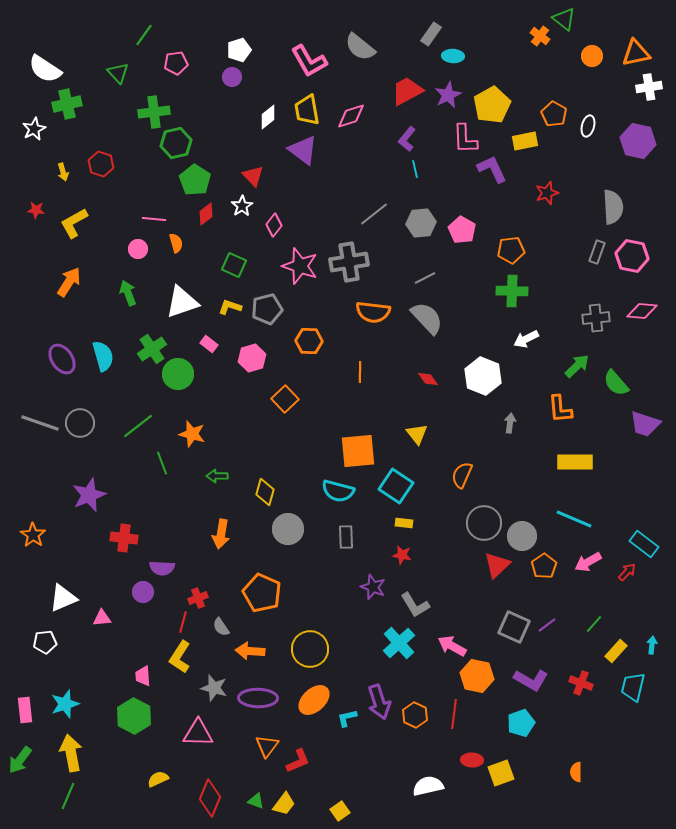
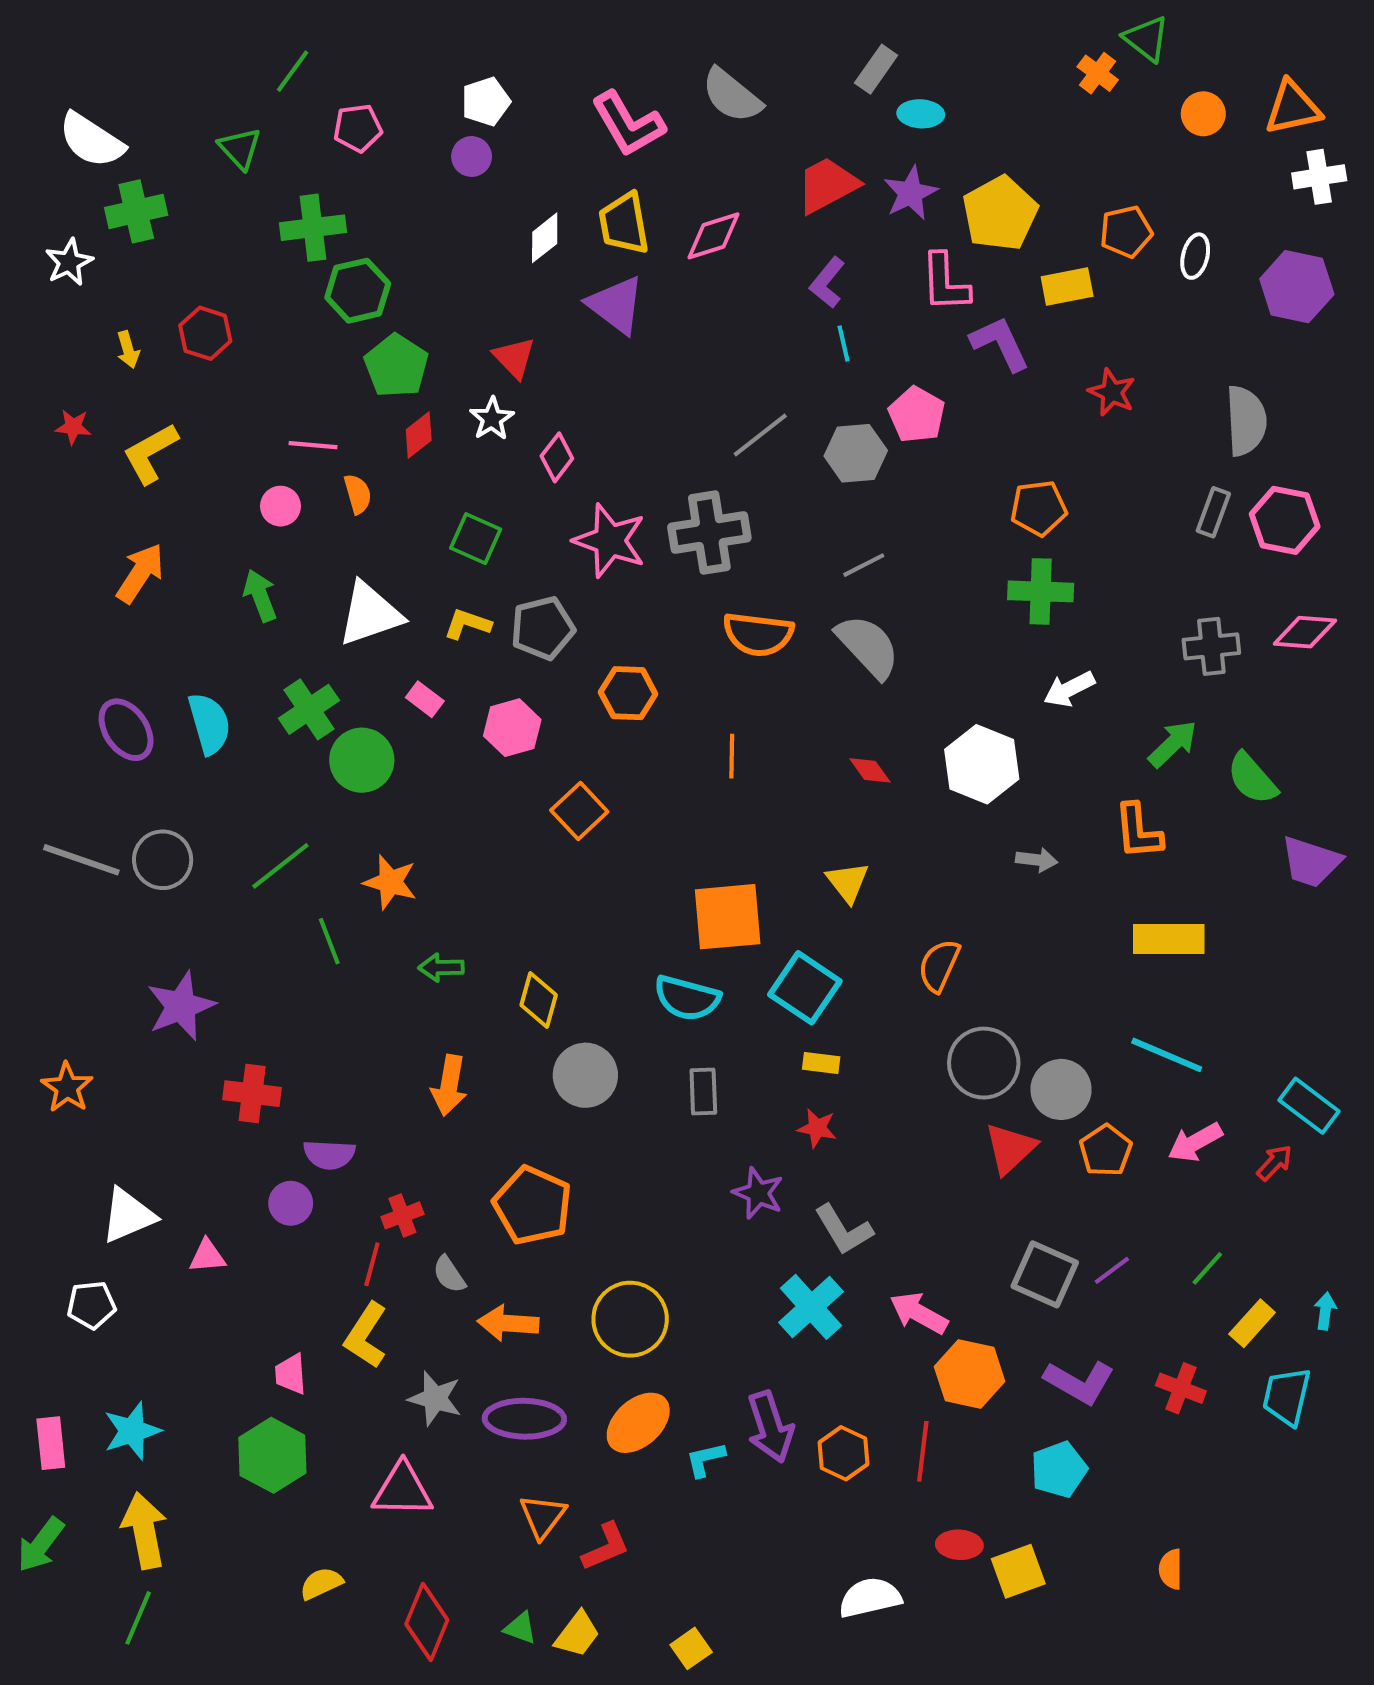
orange pentagon: (554, 114) -> (1126, 232), turned 30
red star: (547, 193) -> (1112, 392), turned -30
pink pentagon: (462, 230) -> (917, 415), moved
gray arrow: (510, 423) -> (1037, 860), turned 90

